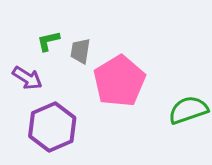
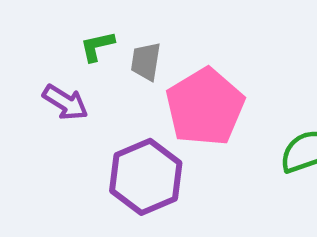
purple hexagon: (52, 127) -> (146, 177), moved

